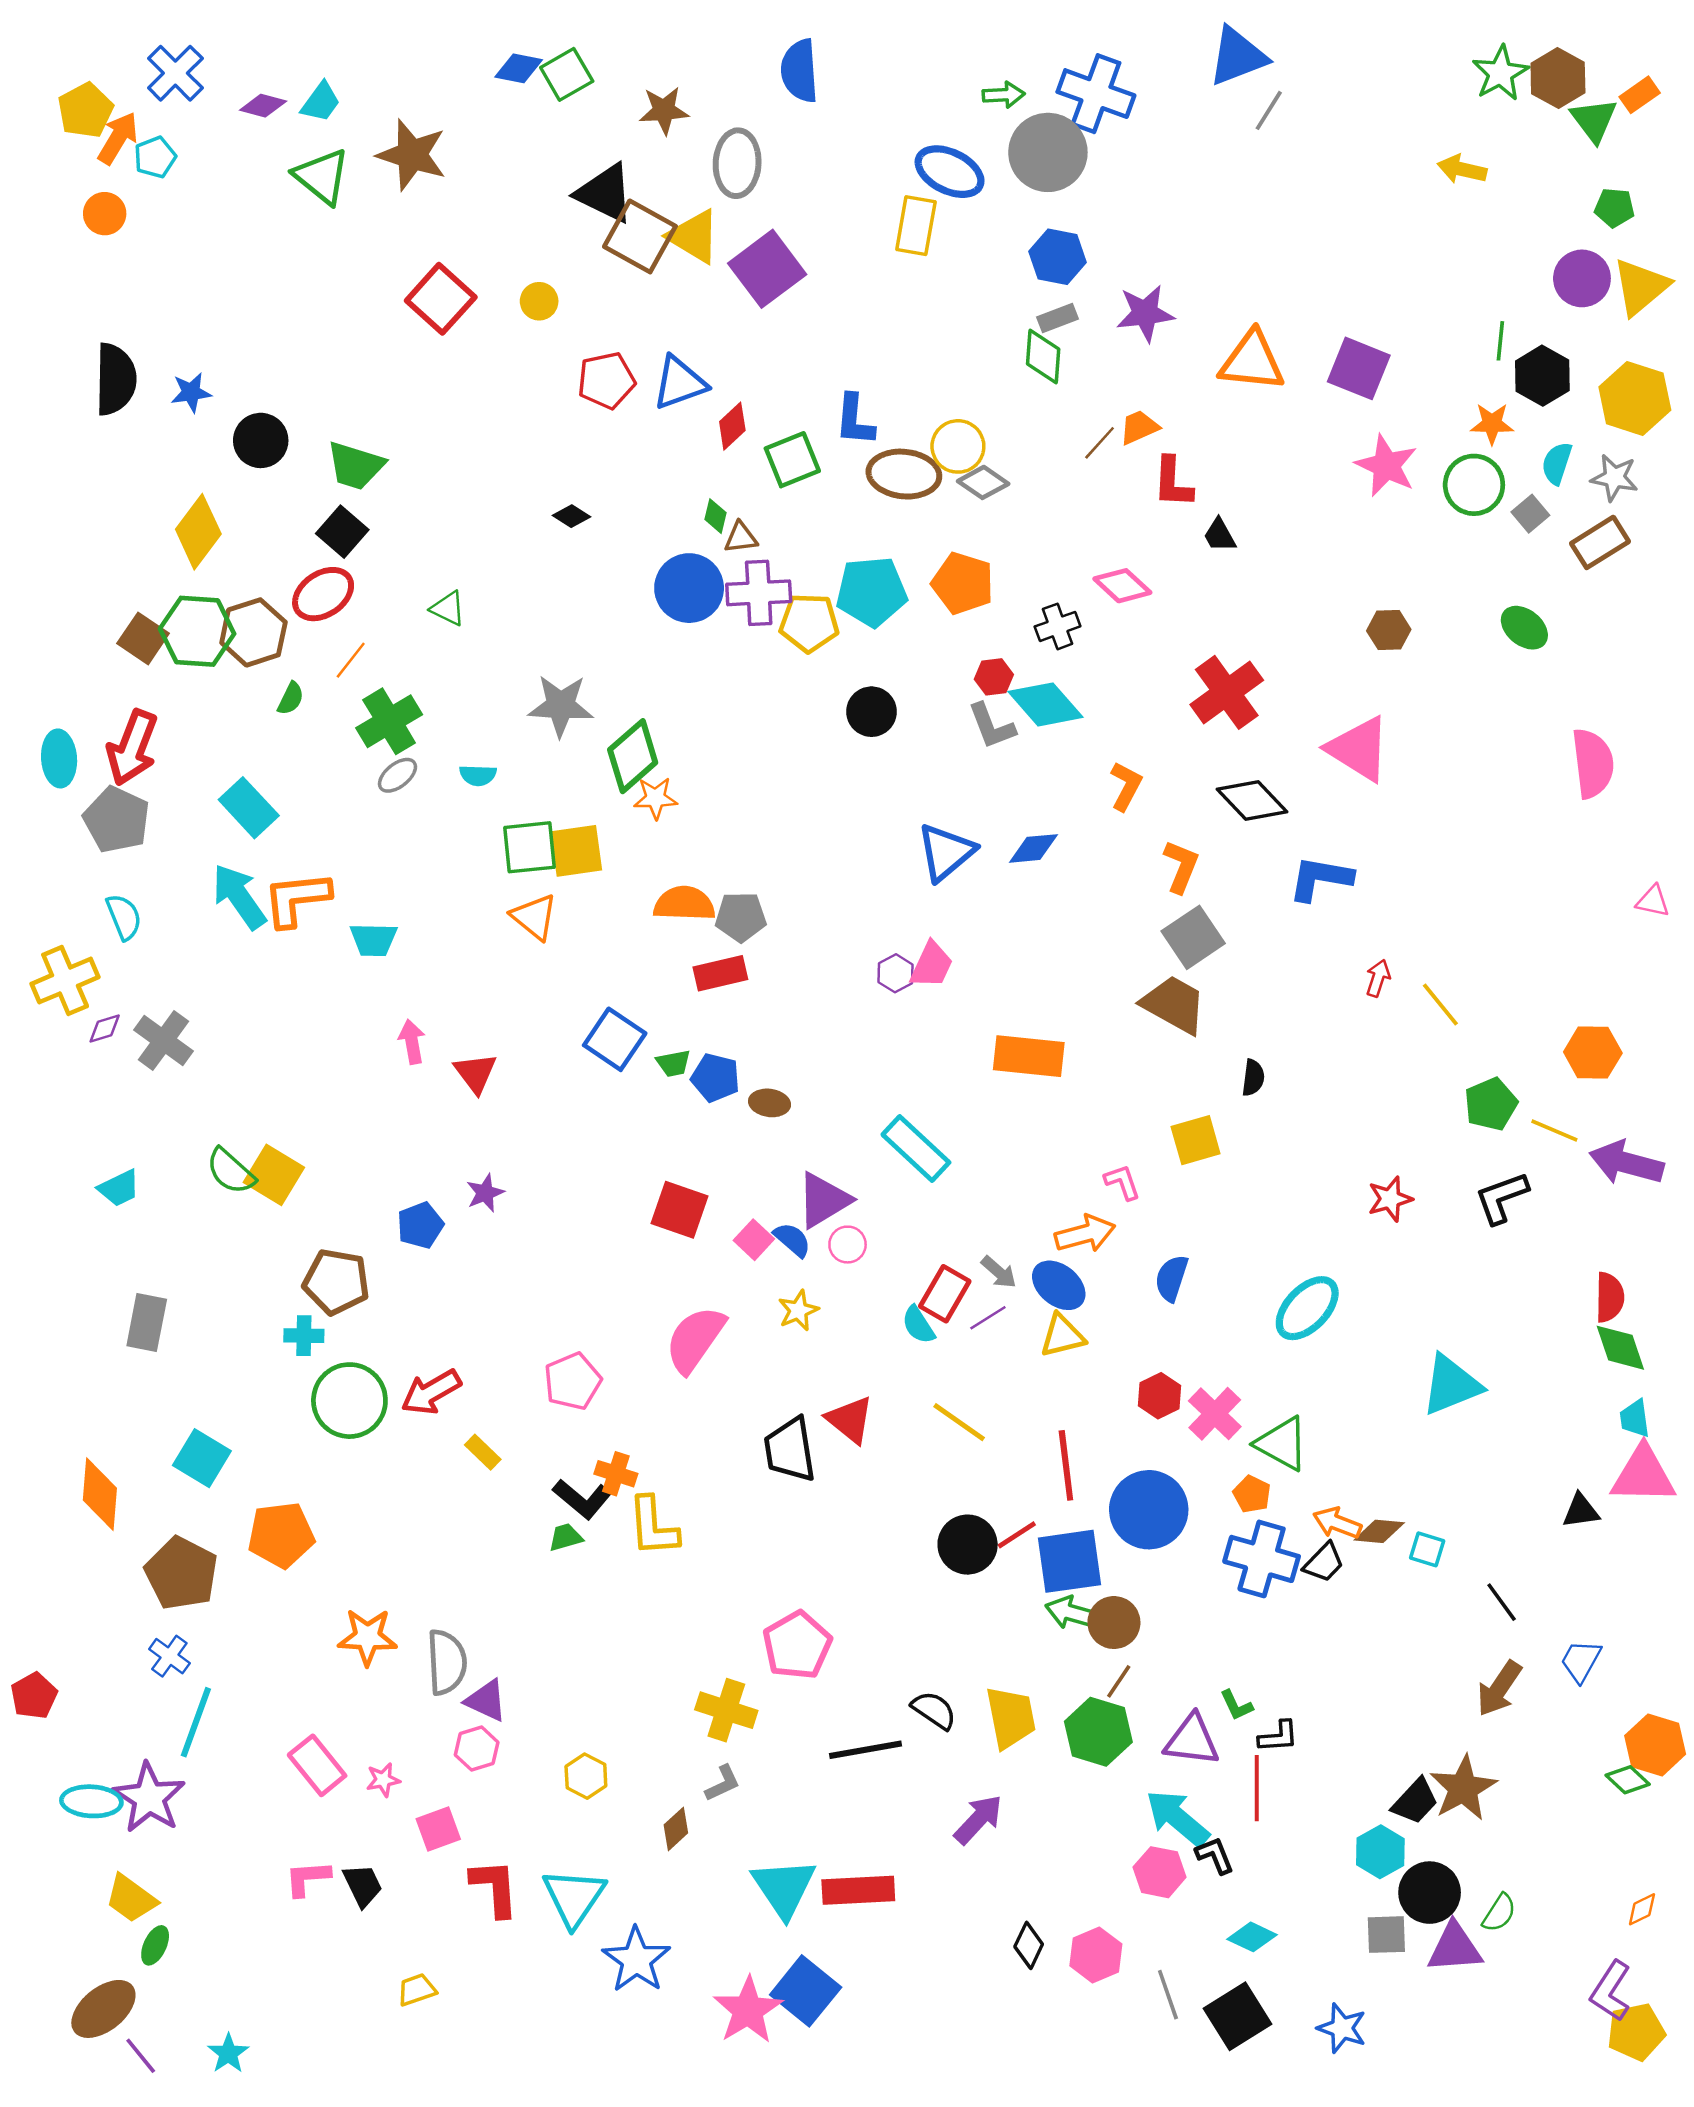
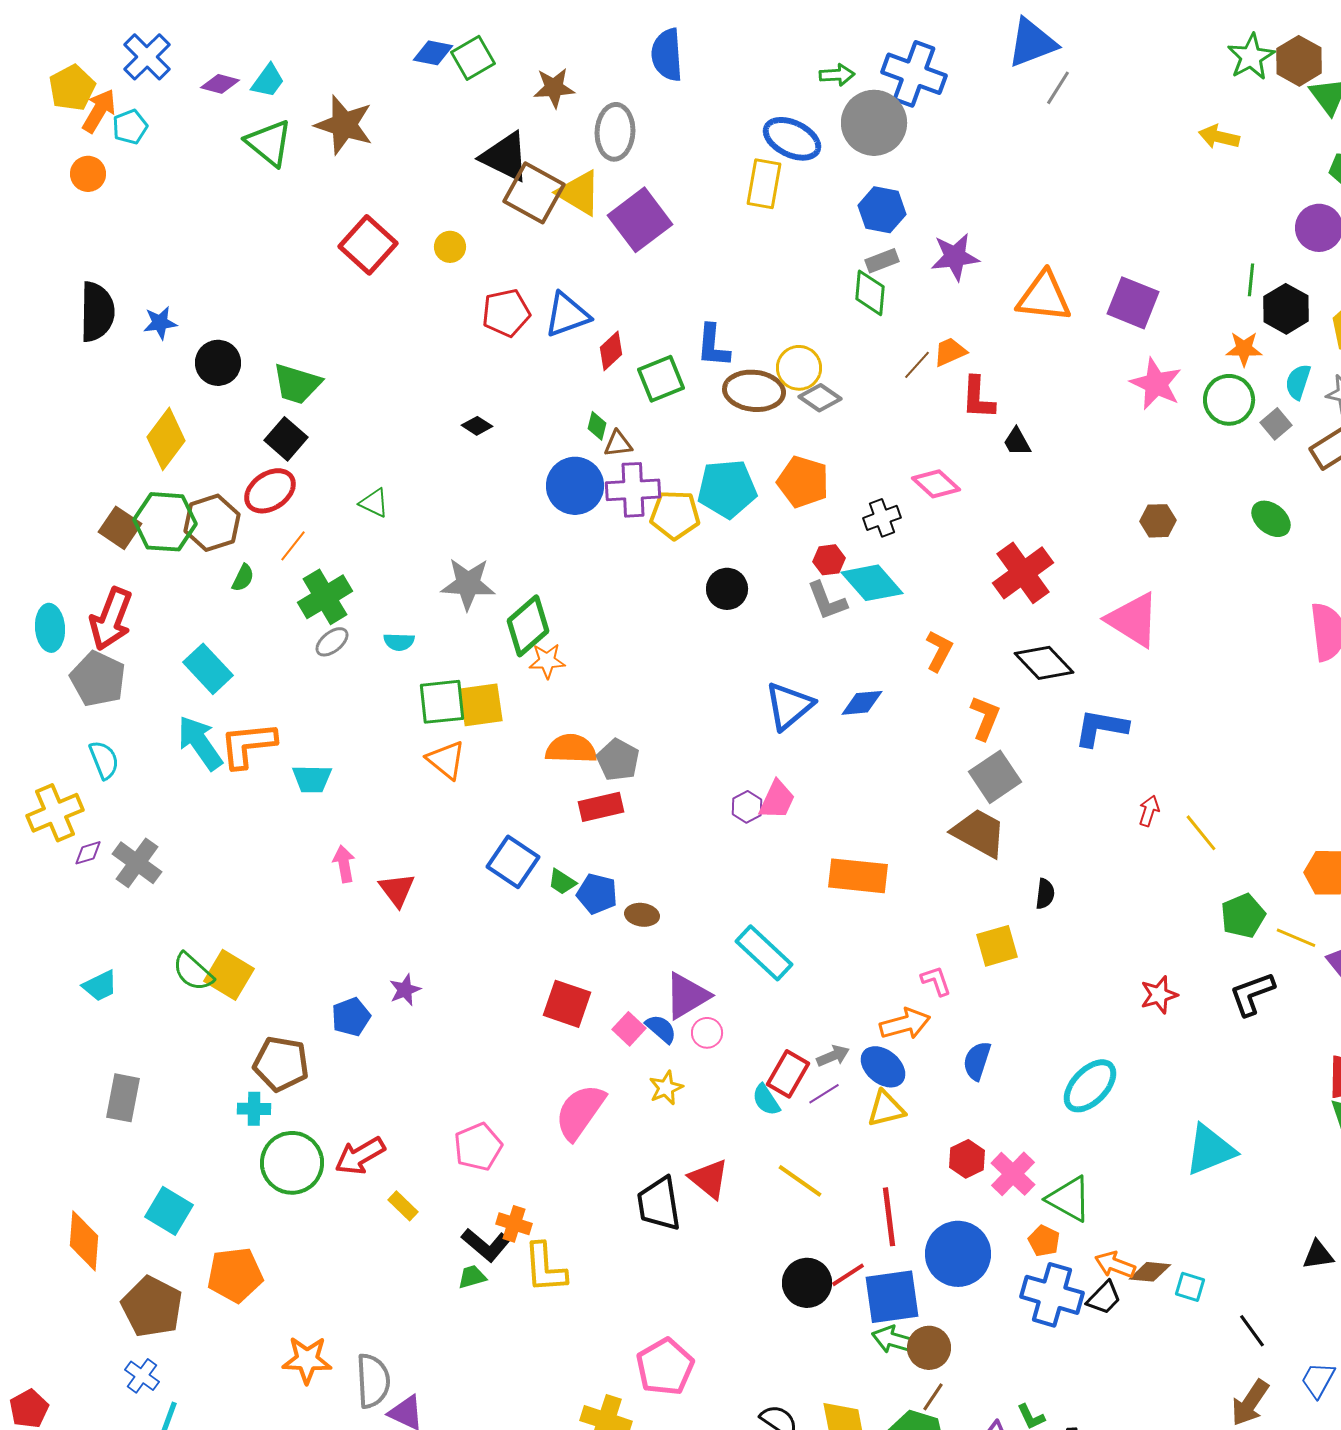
gray pentagon: (741, 917) -> (618, 760), turned 30
green trapezoid: (674, 1063) -> (562, 882), turned 44
gray arrow: (999, 1272) -> (833, 1056), turned -64

